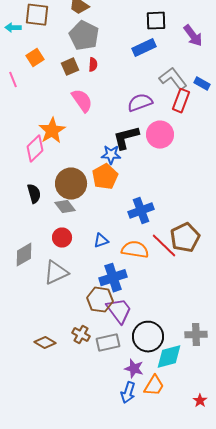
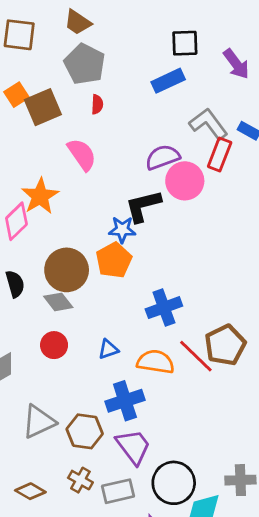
brown square: (70, 67) -> (43, 107), moved, size x1.5
pink circle: (160, 135) -> (185, 181), moved
gray triangle: (56, 273) -> (39, 422), moved
brown hexagon: (100, 300) -> (85, 431), moved

